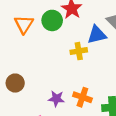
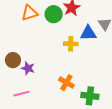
orange triangle: (24, 24) -> (30, 13), turned 30
purple star: (56, 99) -> (28, 68), moved

